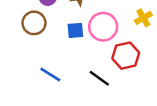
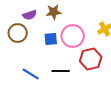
black line: (99, 78) -> (61, 71), moved, turned -36

